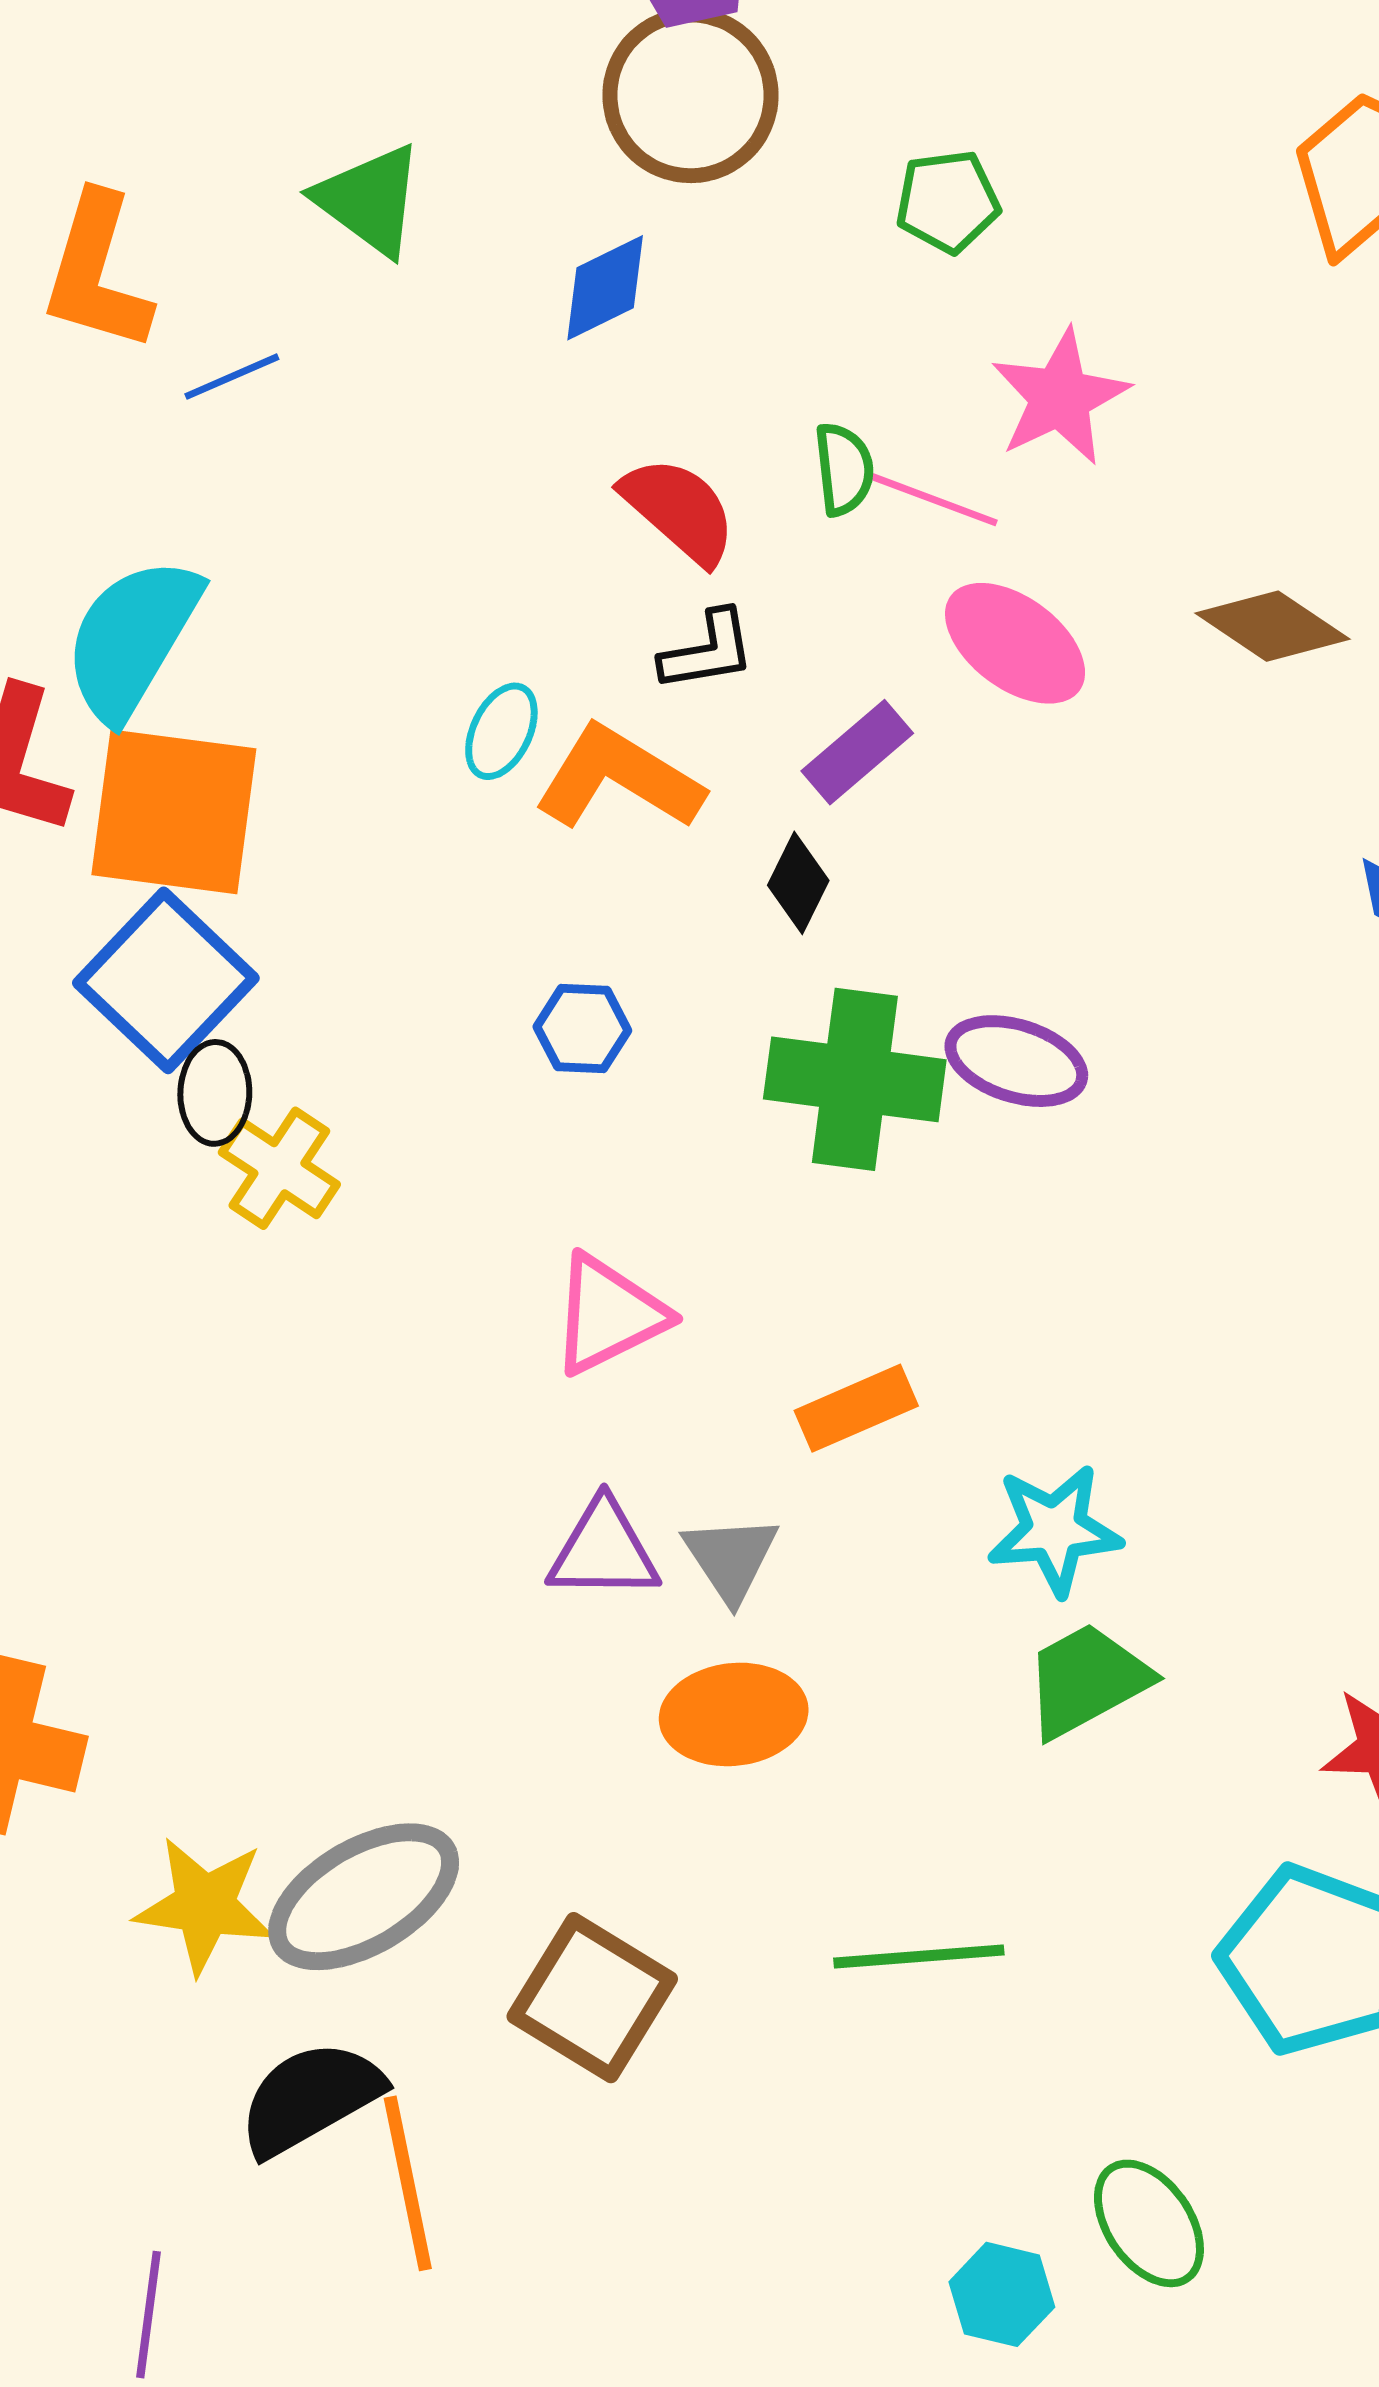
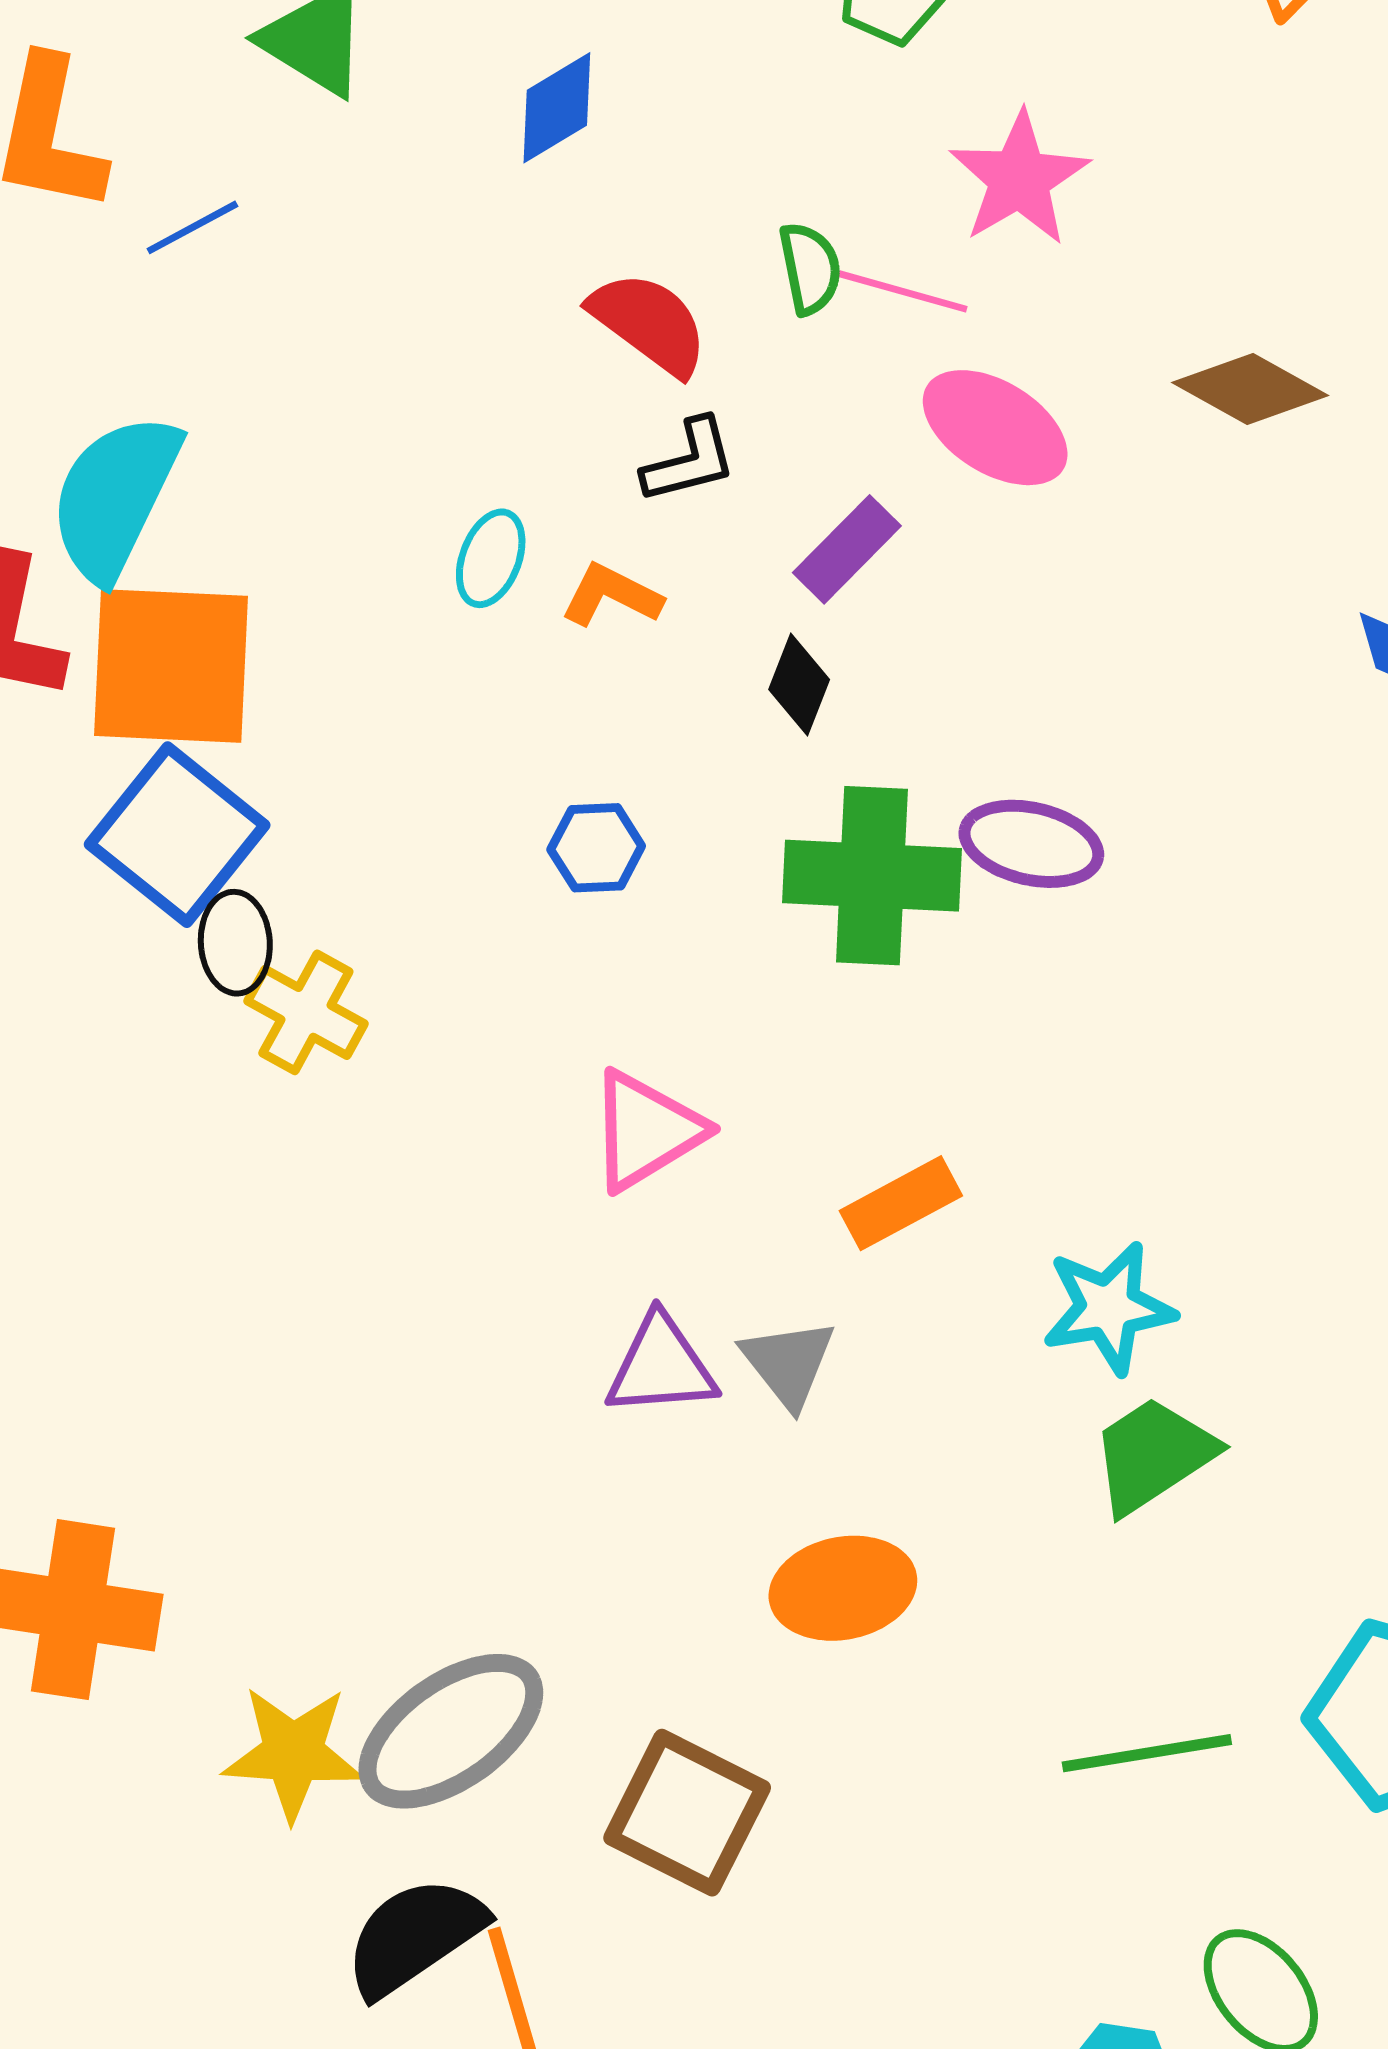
orange L-shape: (619, 778) -> (612, 595), size x0.6
orange ellipse: (734, 1714) -> (843, 1588), moved
green line: (919, 1956) -> (1147, 1753), moved

